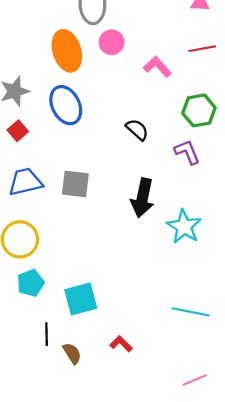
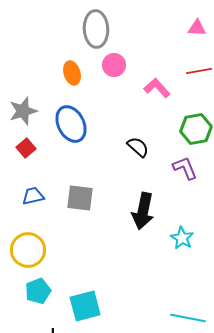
orange ellipse: (67, 51) -> (72, 73), size x0.6
blue trapezoid: (25, 182) -> (33, 196), size x0.7
cyan star: (184, 227) -> (182, 238), size x0.7

